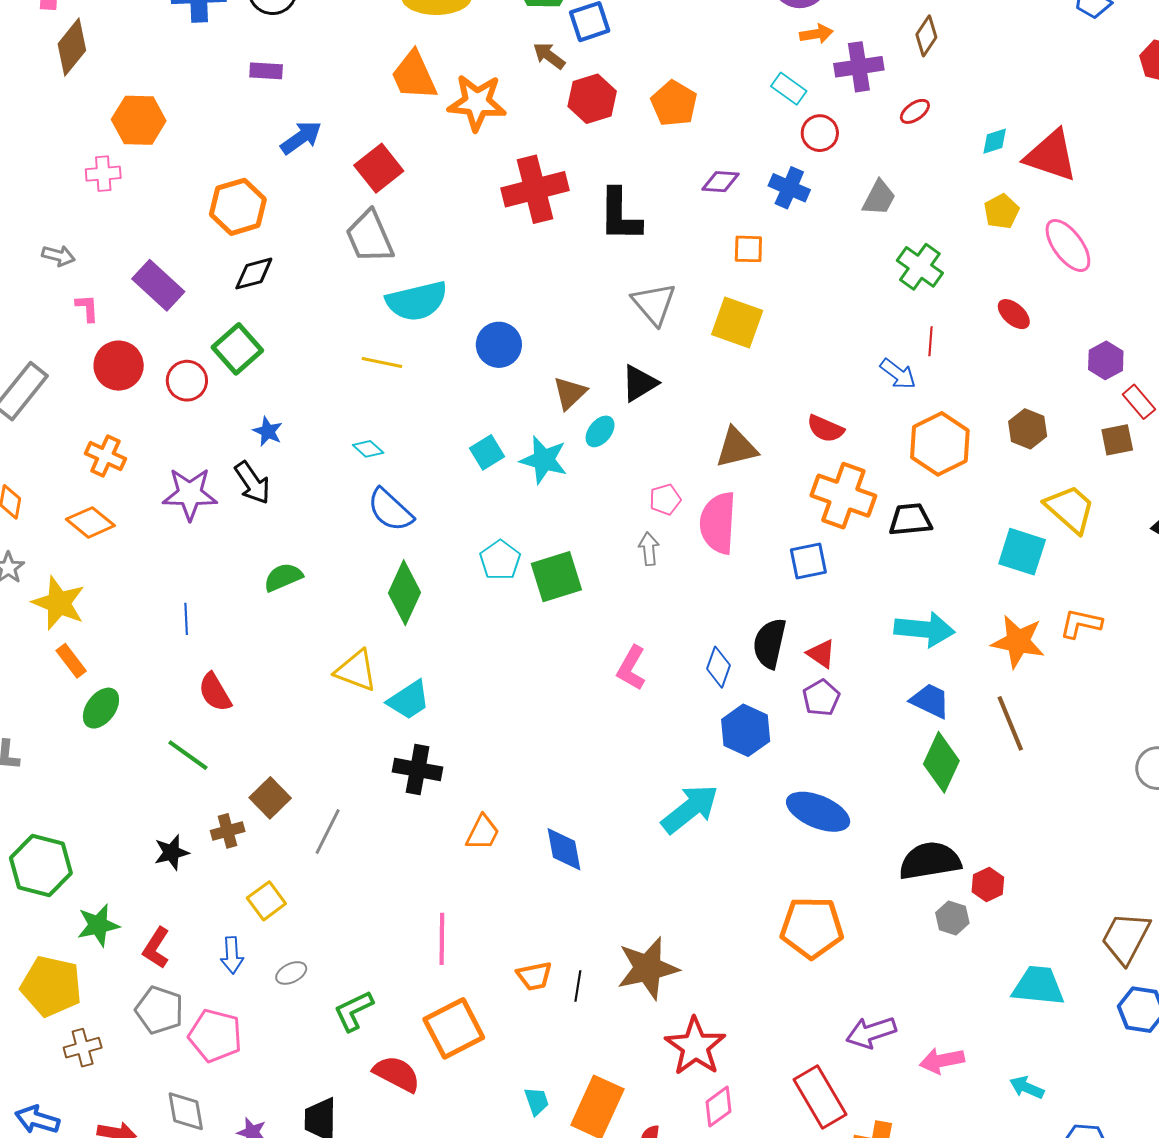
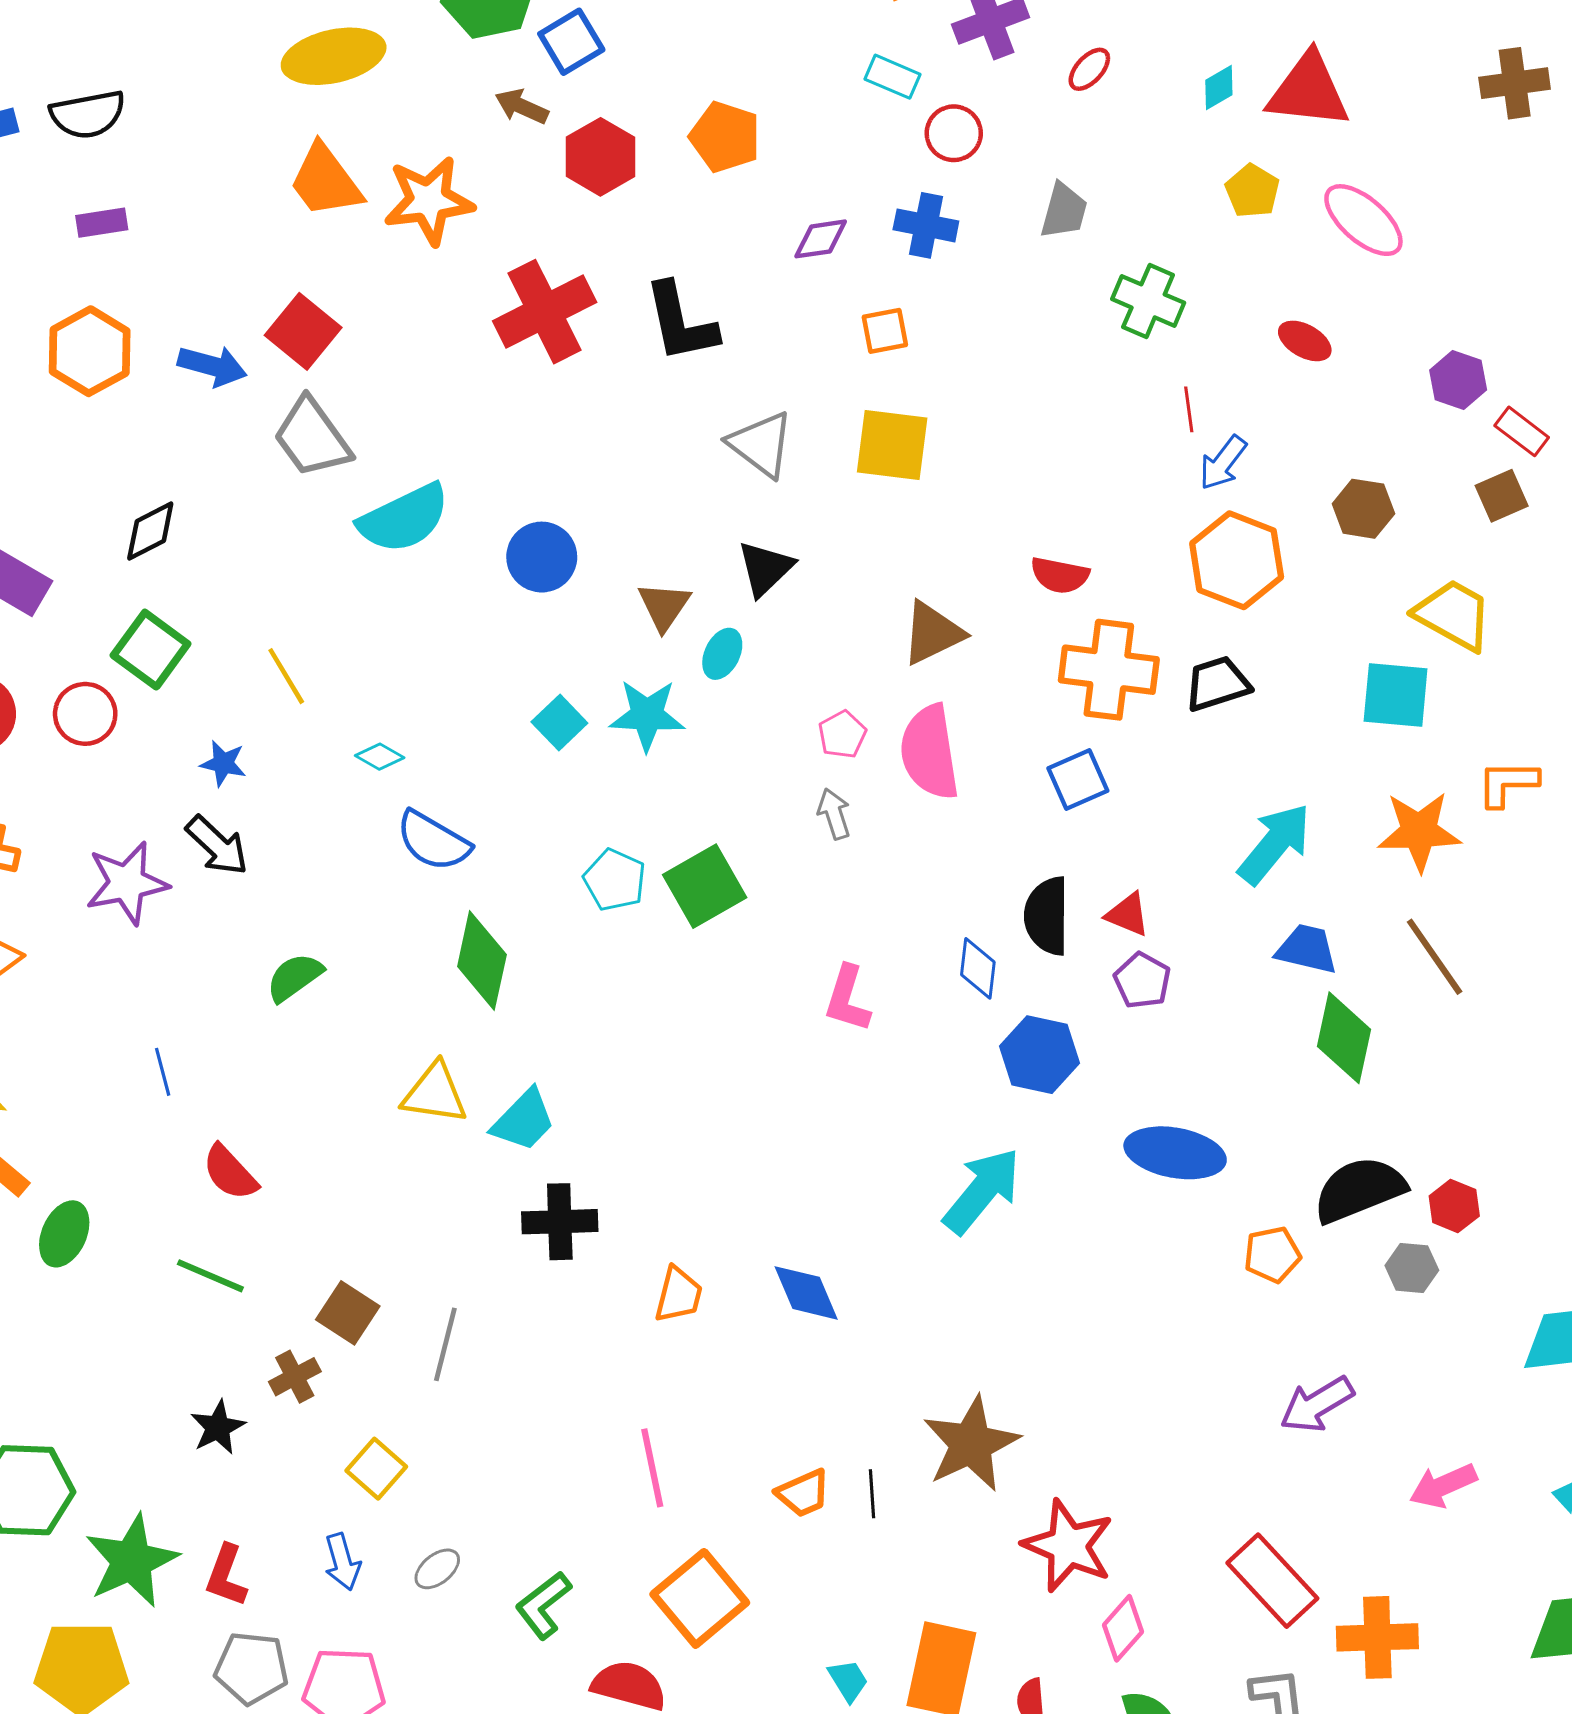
blue arrow: (301, 138) -> (212, 366), moved, turned 63
orange hexagon: (238, 207) -> (90, 351), moved
yellow line: (382, 362) -> (286, 676), moved, turned 60
blue arrow: (898, 374) -> (1223, 463), moved, turned 102
cyan arrow: (924, 629) -> (1275, 844), turned -44
green star: (98, 925) -> (132, 1561), size x1.4
orange pentagon: (812, 928) -> (1272, 1255), moved, size x0.6
purple arrow: (871, 1032) -> (1317, 1404), moved

